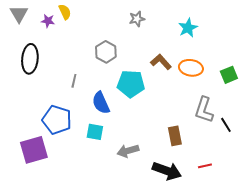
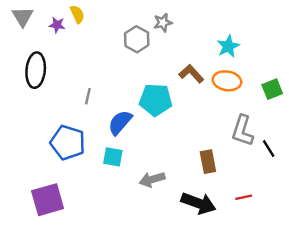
cyan star: (188, 28) -> (228, 46), moved
gray hexagon: (106, 52) -> (137, 39), moved
blue semicircle: (101, 103) -> (120, 122), turned 65
purple square: (34, 150) -> (48, 200), moved

